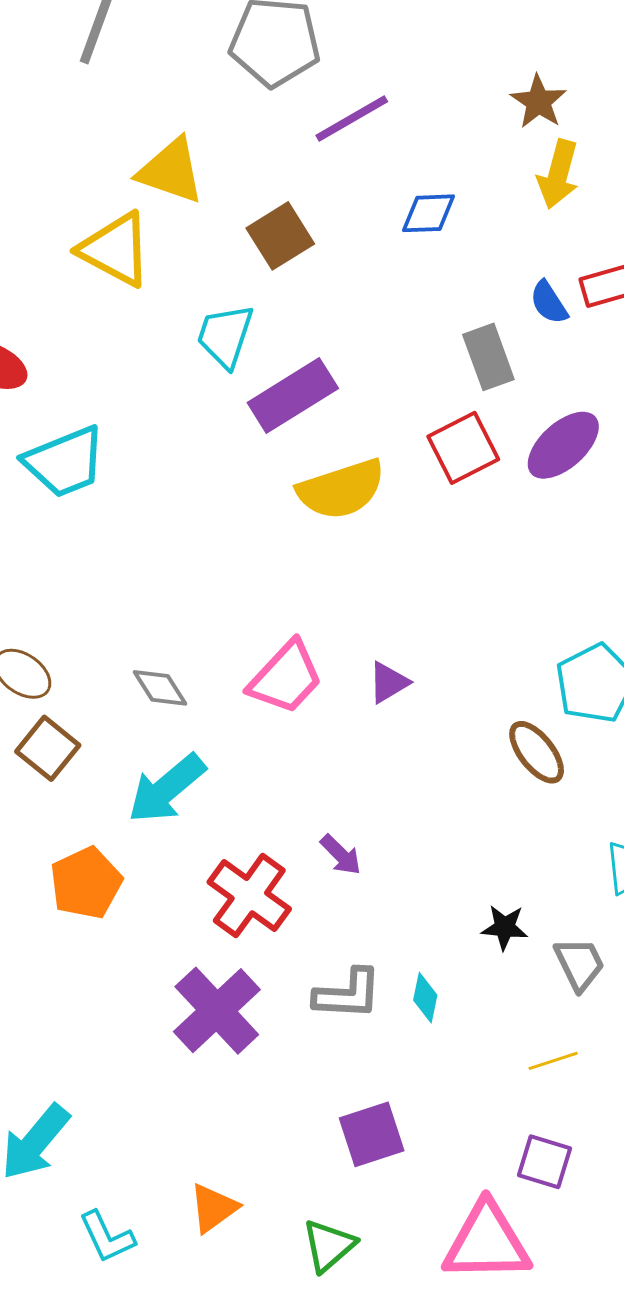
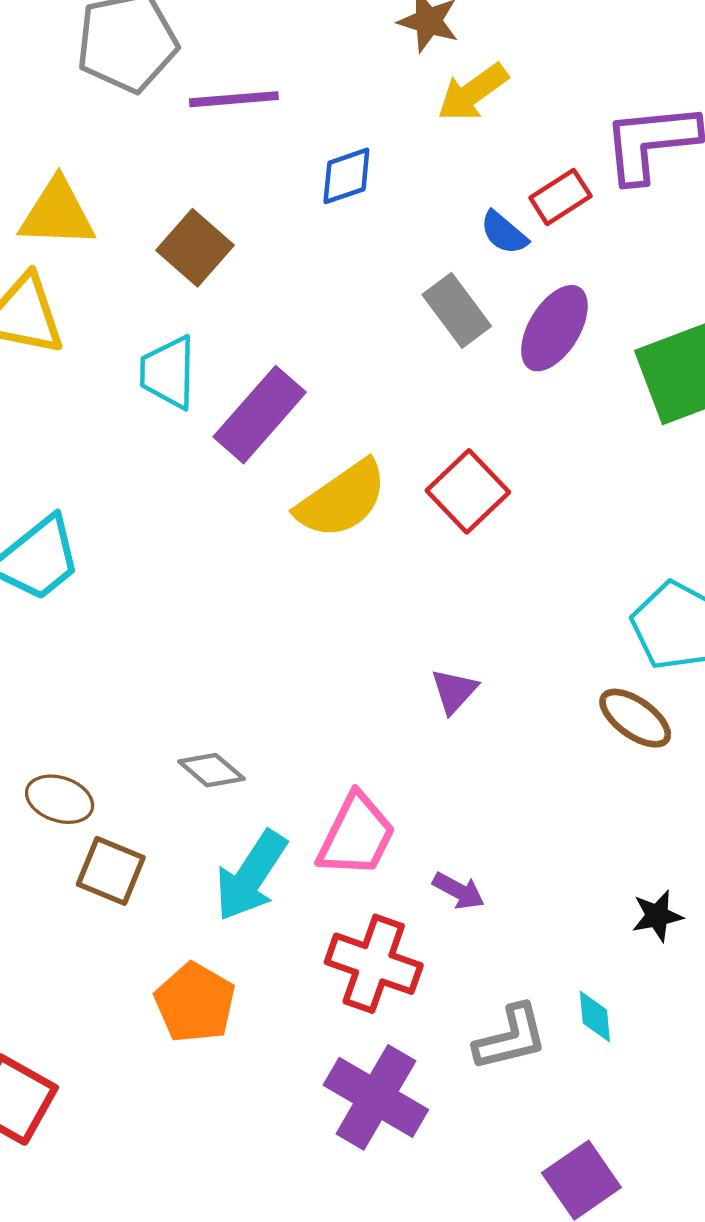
purple line: (352, 119) -> (234, 99), turned 42
yellow arrow: (558, 174) -> (473, 92), turned 56
purple ellipse: (563, 445) -> (554, 328), moved
red square: (463, 448) -> (468, 491), moved
pink trapezoid: (286, 678) -> (356, 835), moved

